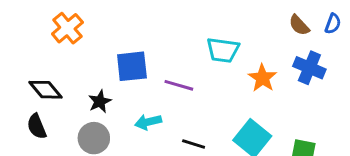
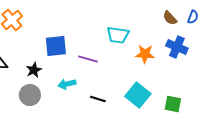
orange star: (262, 78) -> (145, 54), turned -30

